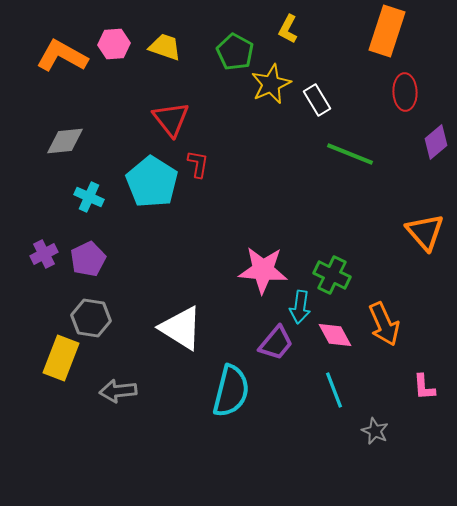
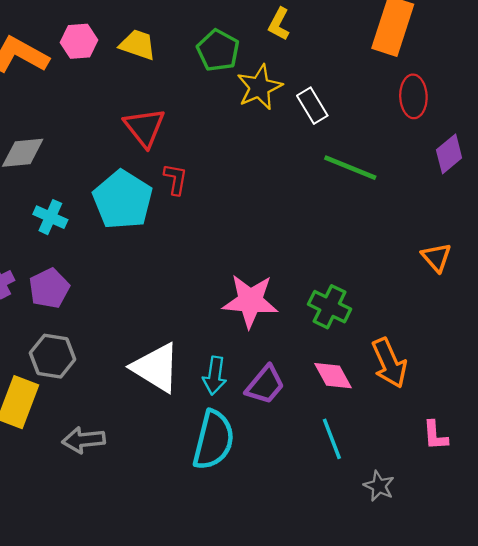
orange triangle: (425, 232) -> (436, 257), size x0.7
cyan arrow: (300, 307) -> (215, 376), moved

